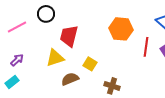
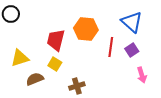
red trapezoid: (69, 36) -> (56, 40), moved
brown cross: (112, 86) -> (77, 86), turned -35

